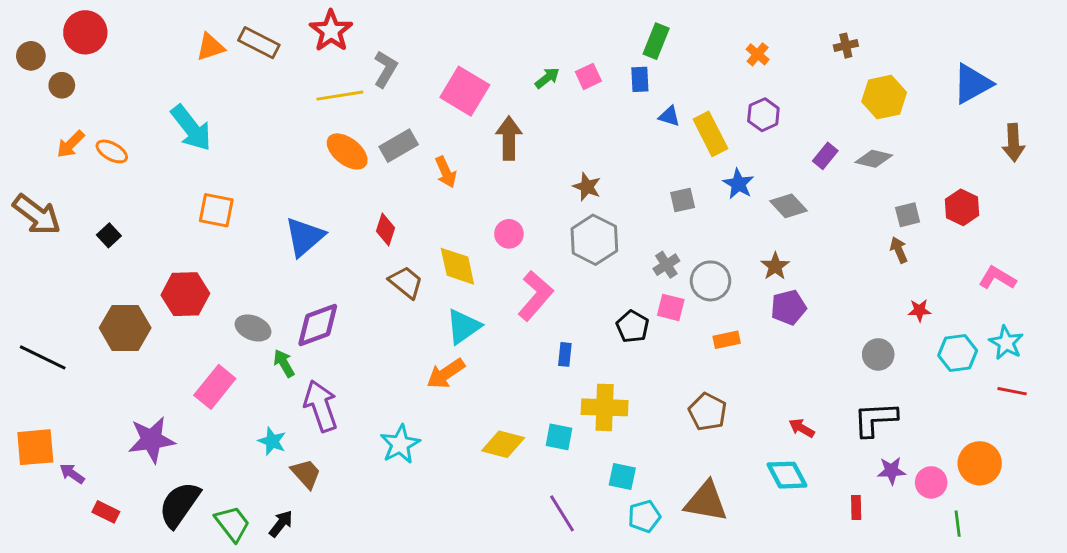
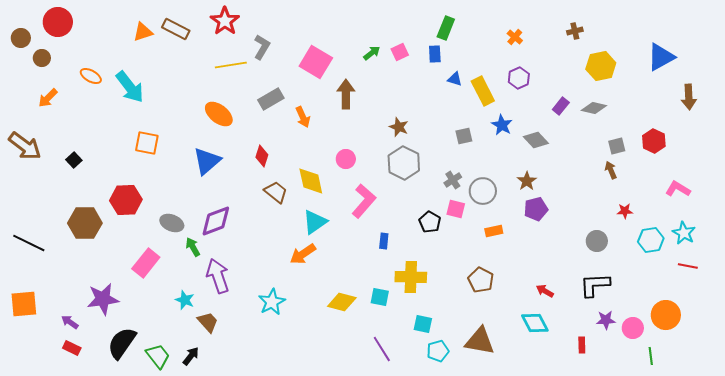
orange ellipse: (112, 151) -> (91, 76), moved
orange ellipse: (347, 151) -> (219, 114), moved
purple arrow: (72, 474) -> (70, 322), moved

